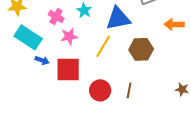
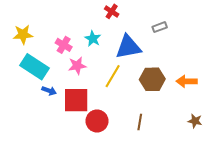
orange arrow: (174, 24) -> (187, 81), moved
red circle: (100, 90) -> (97, 121), moved

